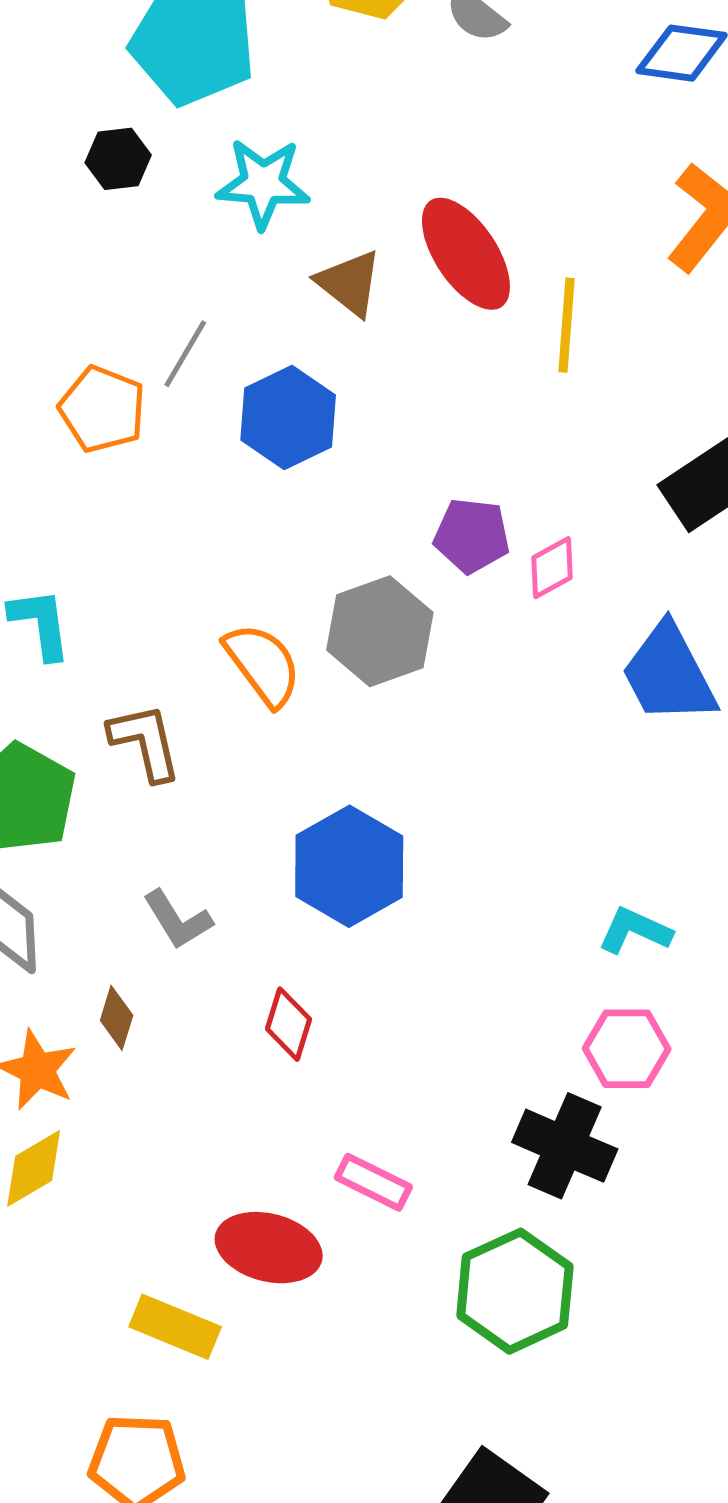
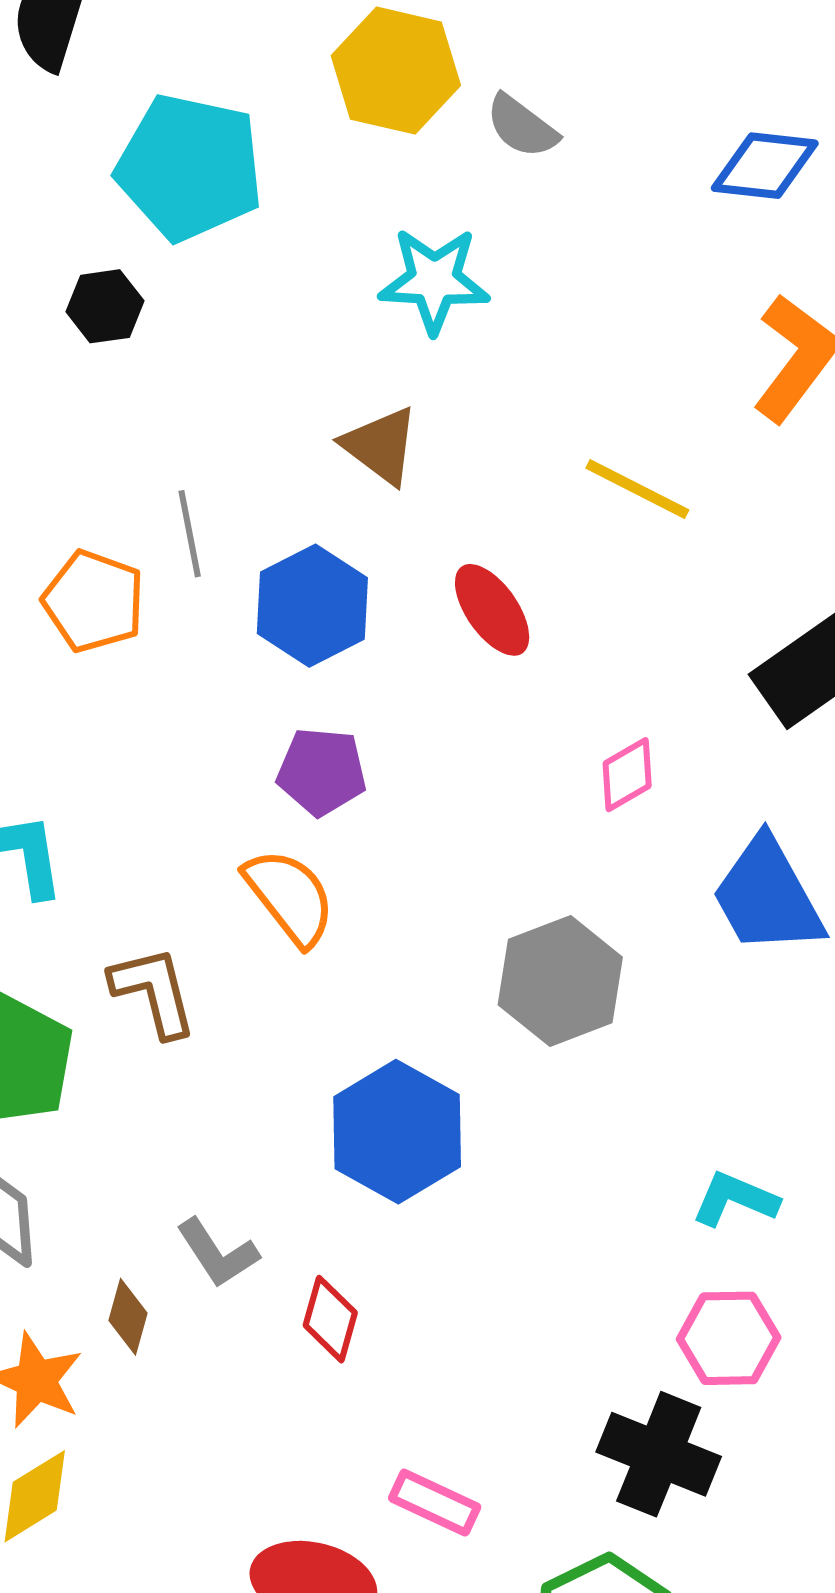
cyan star: (263, 183) -> (434, 280), moved
red ellipse: (466, 254) -> (492, 610), moved, size x0.7
yellow line: (567, 325) -> (637, 489), turned -66
gray line: (185, 354) -> (190, 534), turned -40
purple pentagon: (472, 536) -> (322, 772), moved
gray hexagon: (380, 631) -> (560, 981), moved
gray L-shape: (178, 920) -> (218, 1253), moved

